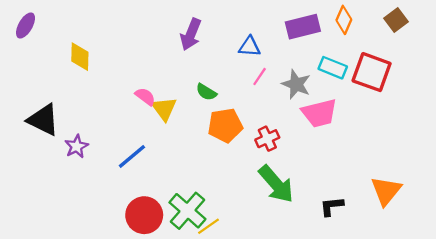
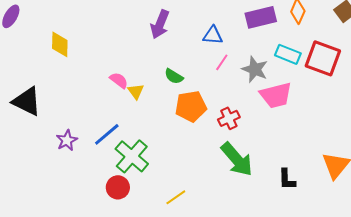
yellow triangle: (164, 109) -> (136, 91), size x0.7
purple star: (77, 146) -> (67, 140), moved
black L-shape: (332, 206) -> (287, 179), turned -85
green cross: (187, 211) -> (132, 156), moved
red circle: (144, 215) -> (118, 187), size x0.7

